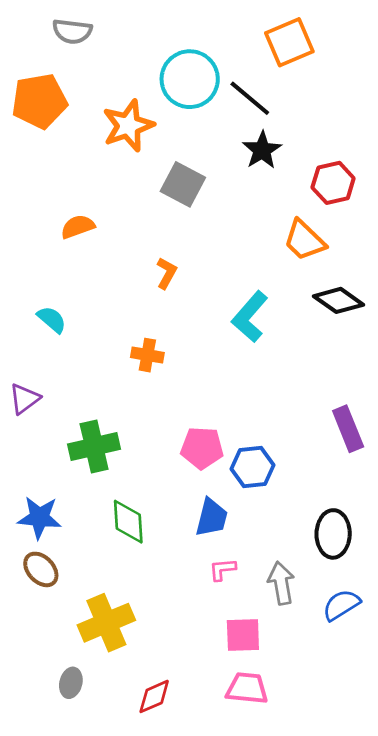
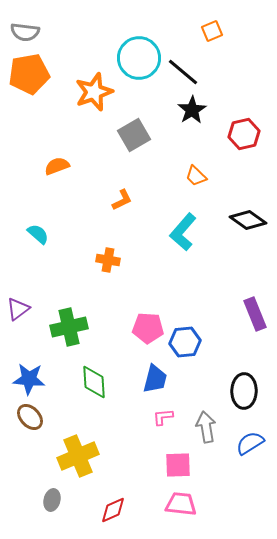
gray semicircle: (72, 31) -> (25, 32), moved
orange square: (289, 42) -> (212, 31), size x0.6
gray square: (183, 184) -> (134, 135), turned 32
orange trapezoid: (304, 240) -> (196, 176), moved, size x0.7
orange L-shape: (166, 273) -> (122, 200), turned 35
purple triangle: (24, 399) -> (18, 309), moved

